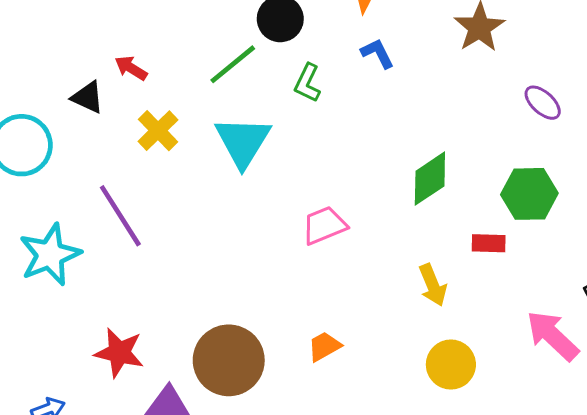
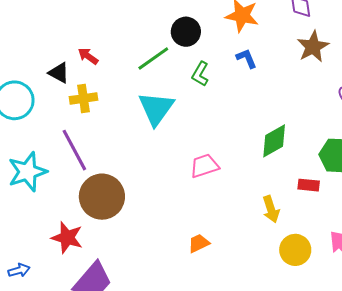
yellow cross: (158, 131) -> (83, 98), moved, turned 32
brown circle: (229, 360) -> (102, 197), moved
yellow circle: (451, 365) -> (295, 250), moved

